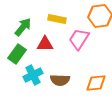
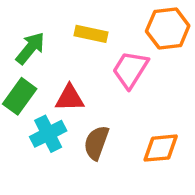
red triangle: (45, 44) -> (70, 98), moved
brown semicircle: (60, 80) -> (96, 143), turned 108

